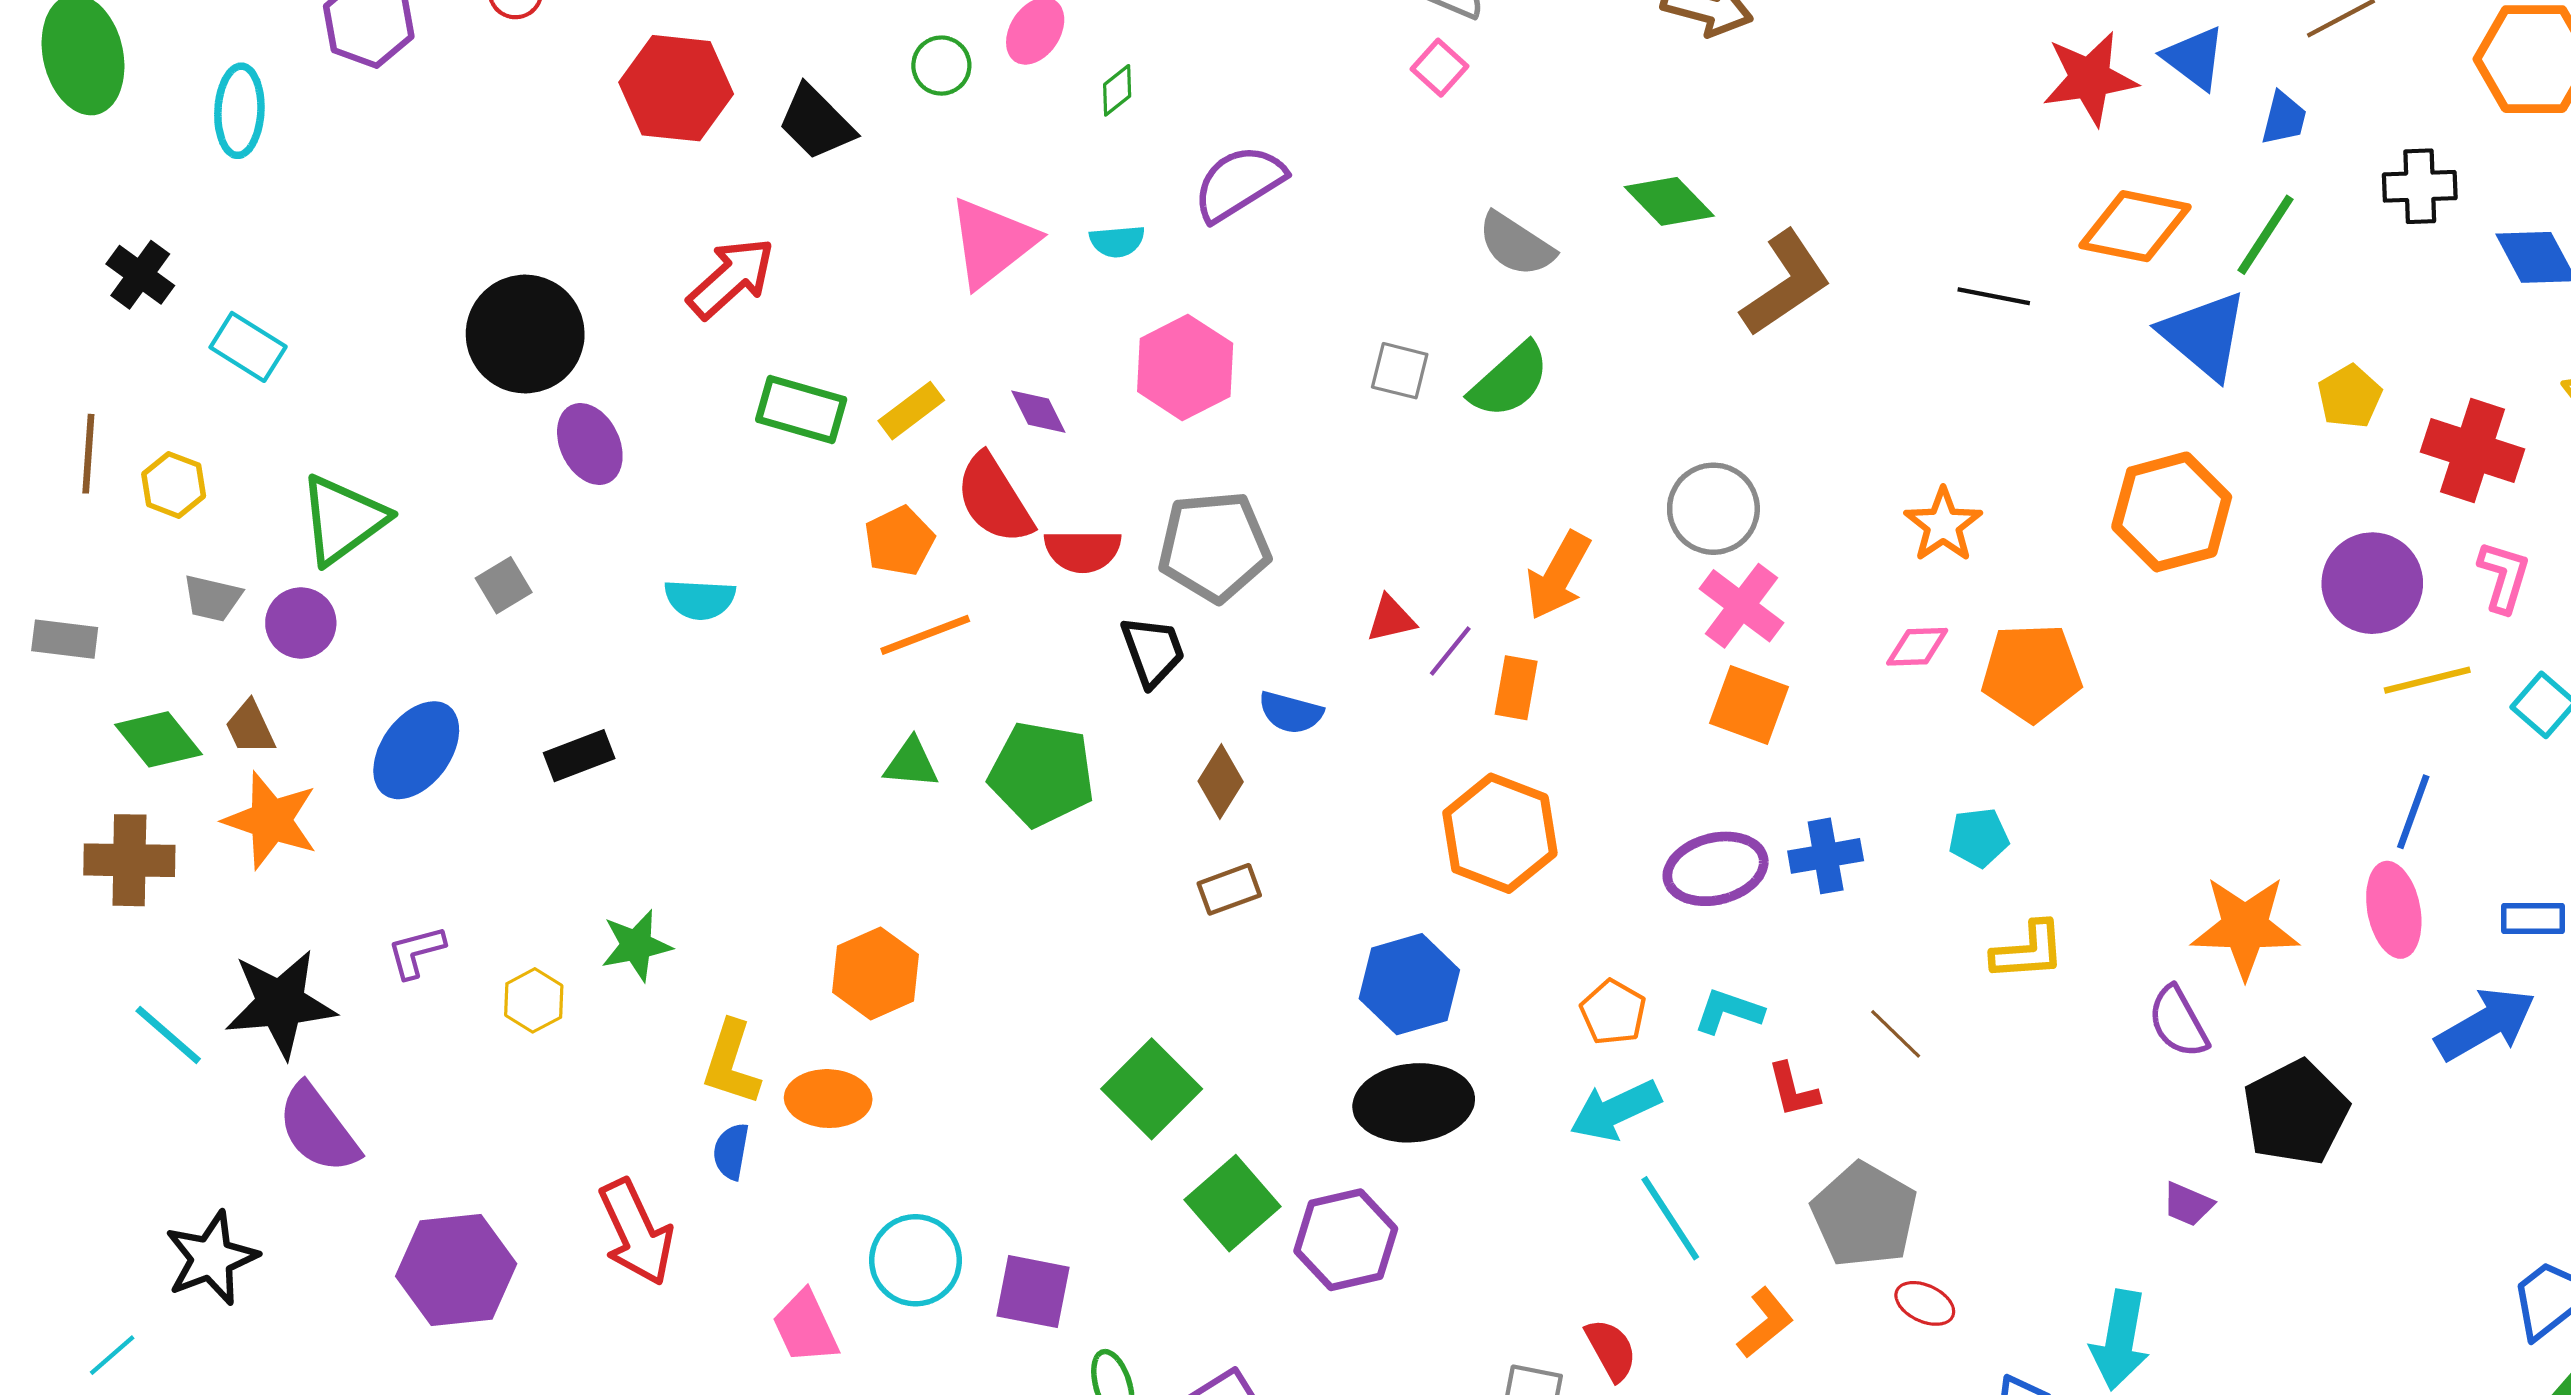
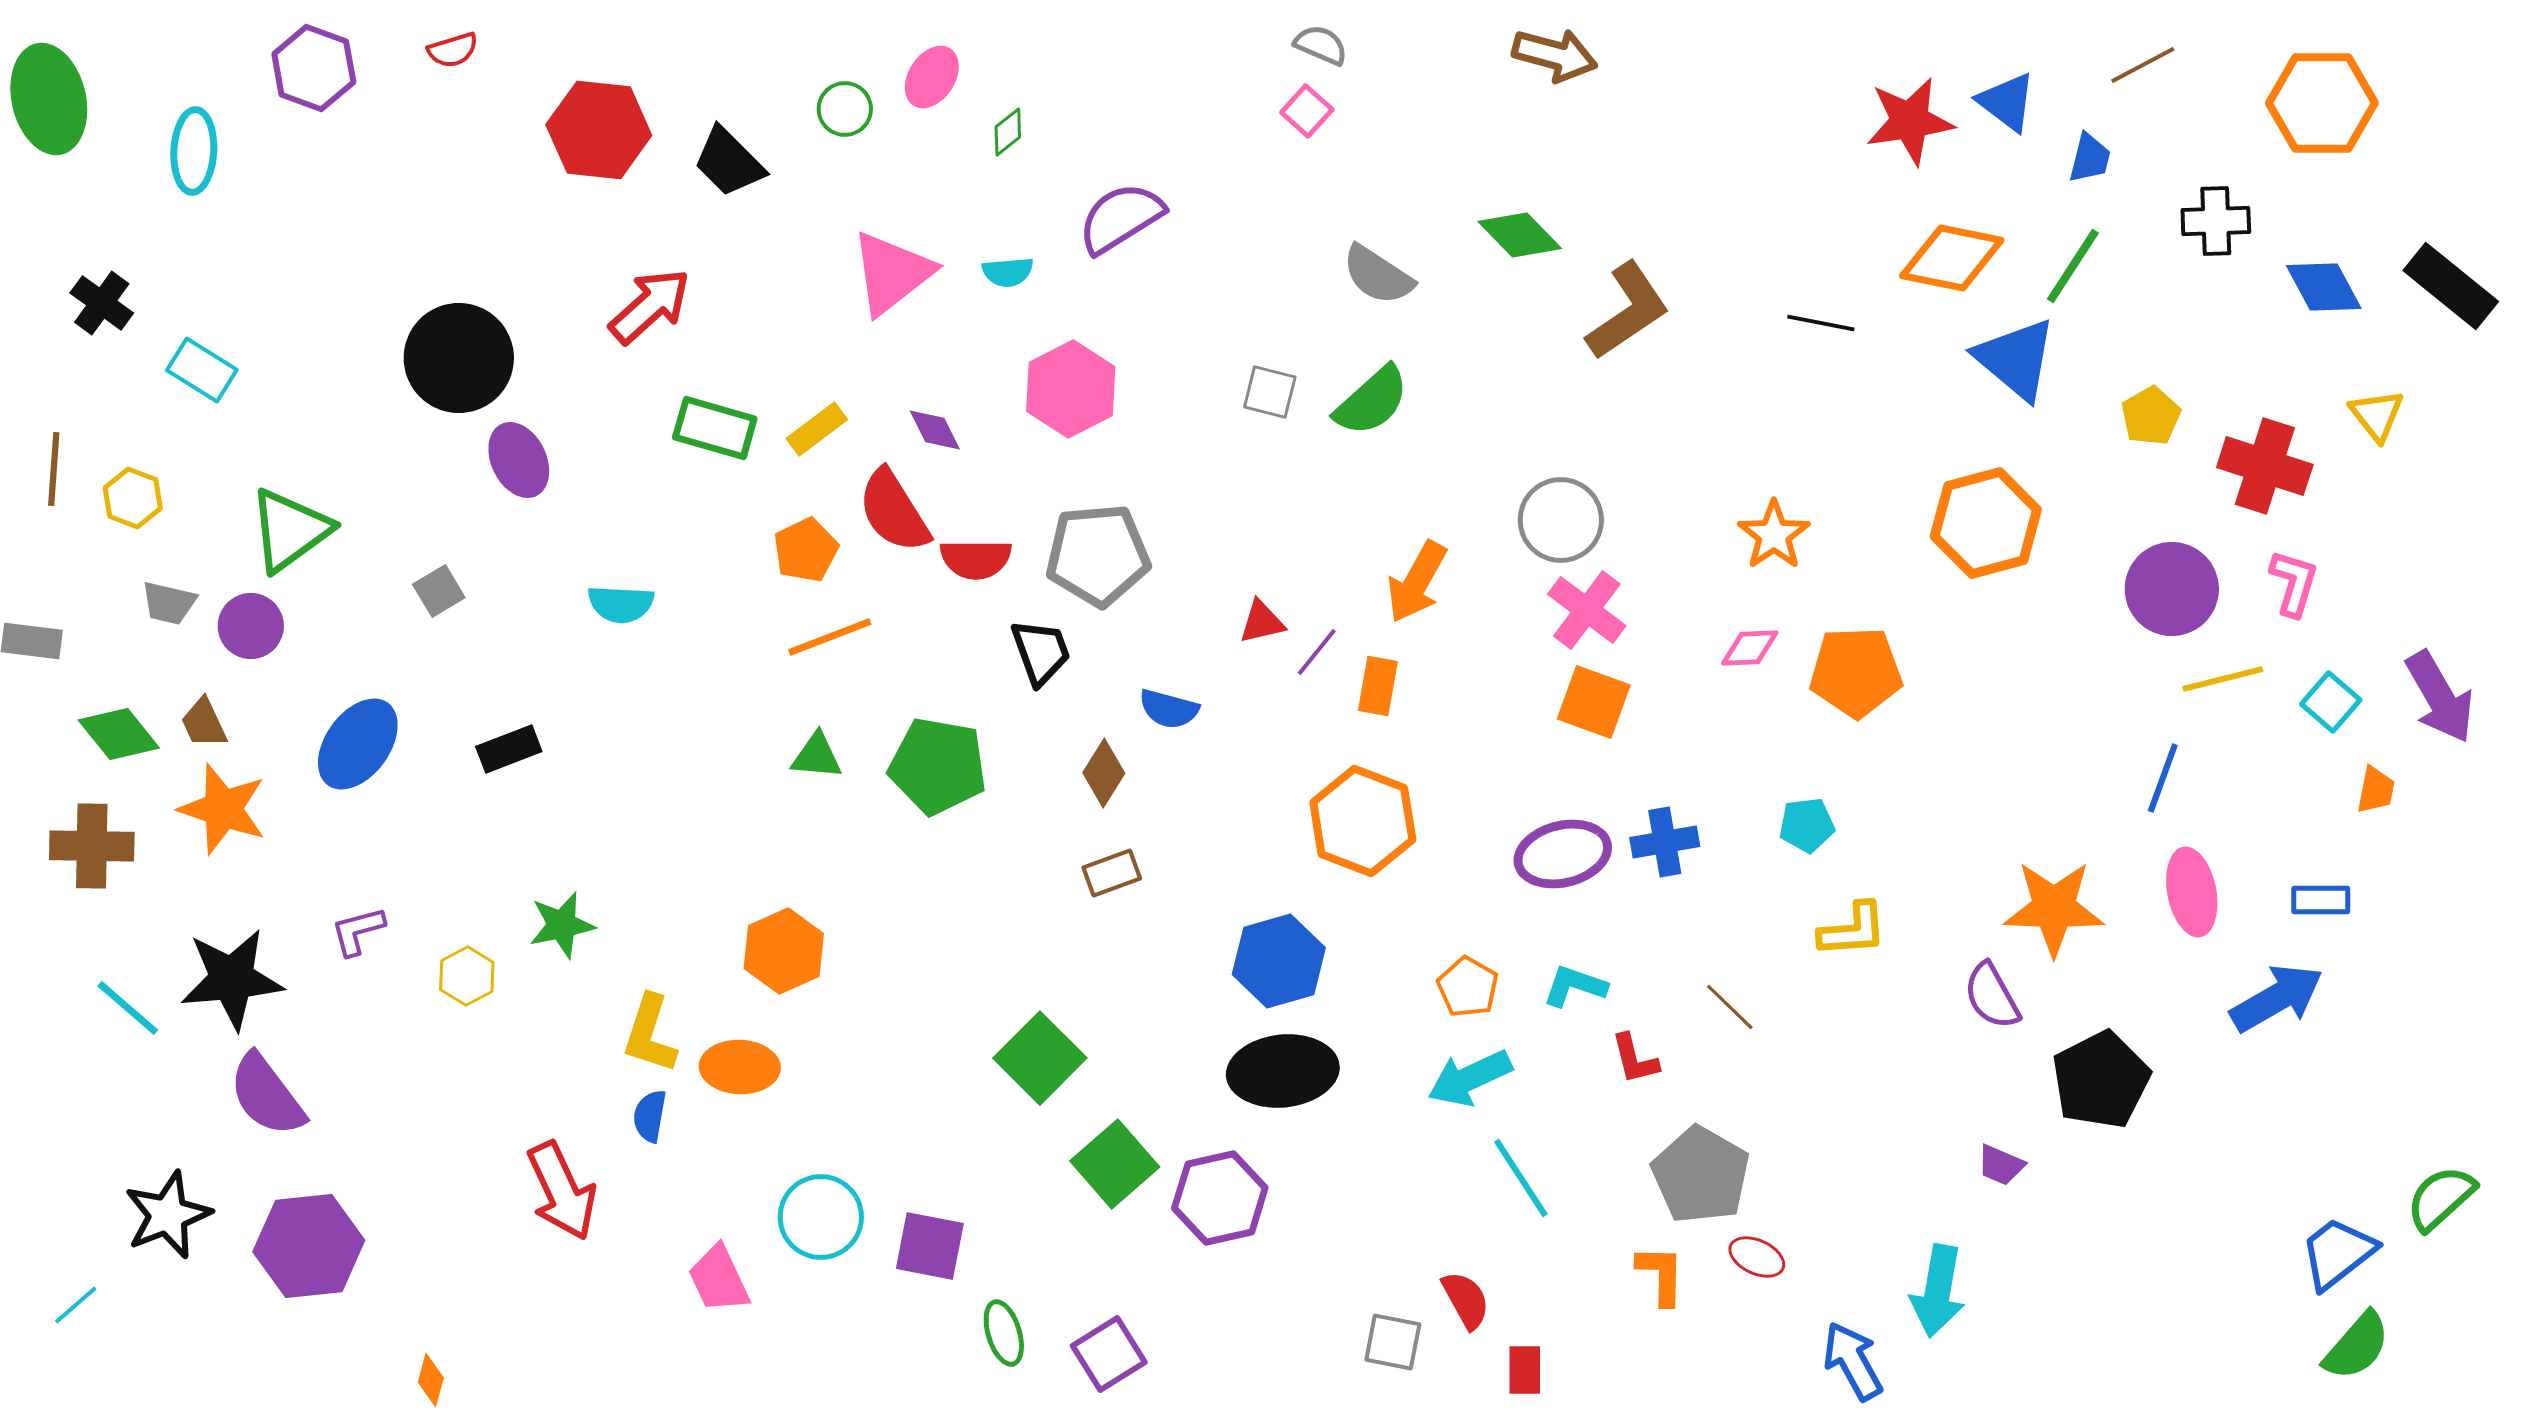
blue line: (2413, 812) -> (2163, 778), moved
purple hexagon: (456, 1270) -> (309, 1246), moved
orange L-shape: (1765, 1323) -> (1661, 1275), moved, turned -50

